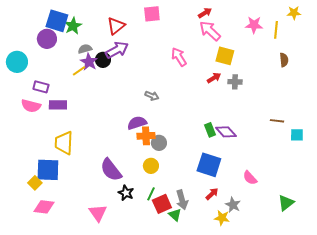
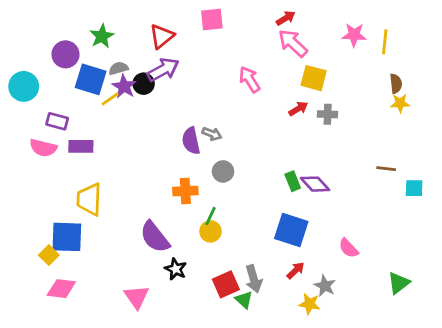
yellow star: (294, 13) -> (400, 103), moved
blue square: (57, 21) -> (91, 79), moved
purple semicircle: (137, 123) -> (191, 141), moved, turned -84
orange cross: (146, 136) -> (185, 191), moved
gray circle: (159, 143) -> (223, 171), moved
green line: (151, 194) -> (210, 216), moved

